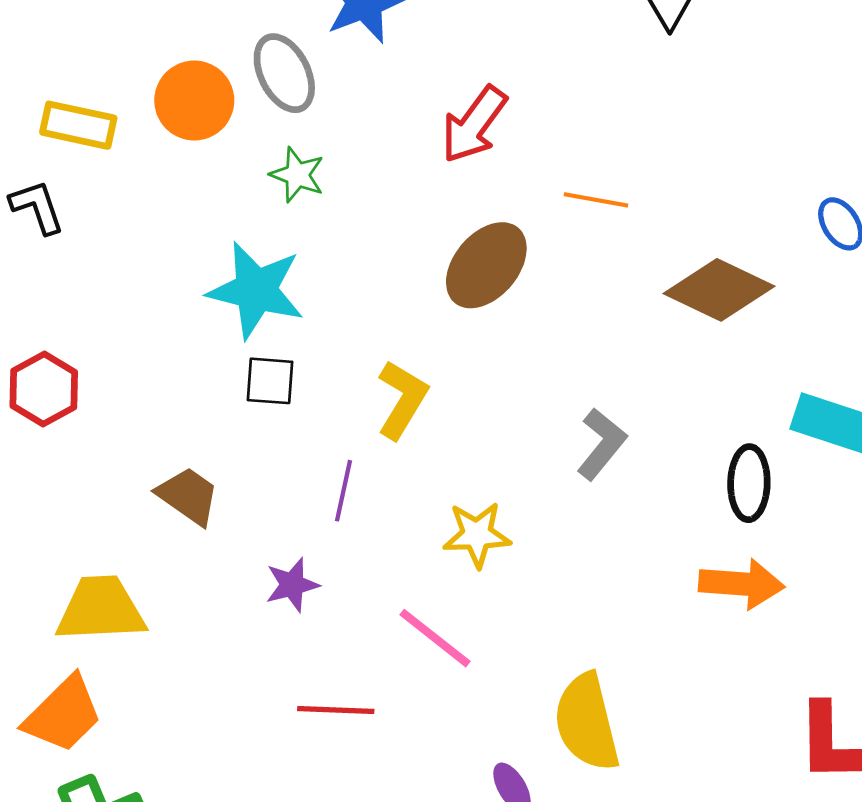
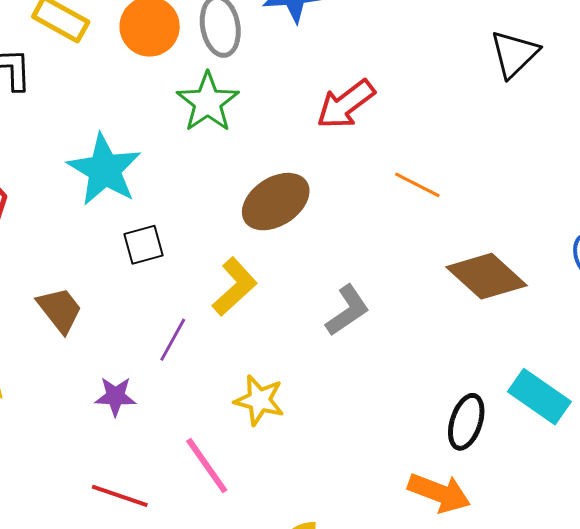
green star: (297, 175) -> (208, 102), size x1.5
brown ellipse: (486, 265) -> (276, 202), moved
cyan star: (256, 290) -> (104, 170), moved
black square: (270, 381) -> (143, 245), turned -36
gray L-shape: (601, 444) -> (347, 310), moved

